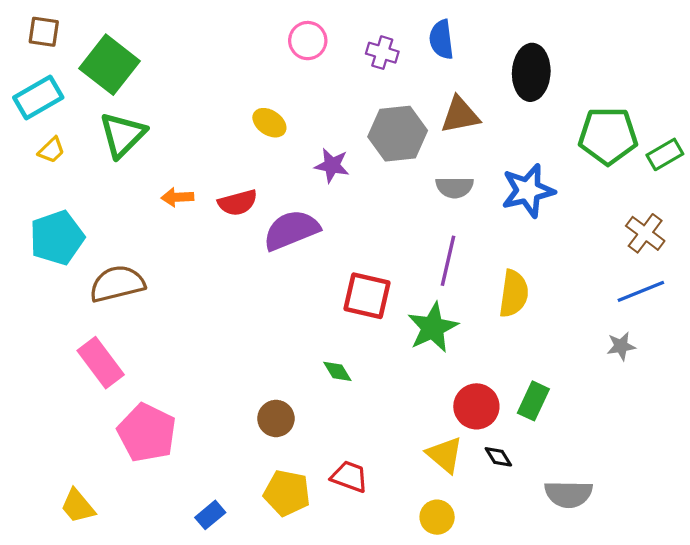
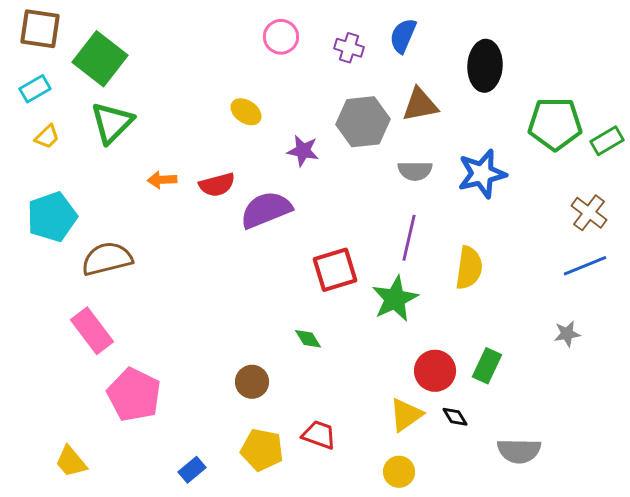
brown square: (44, 32) -> (40, 29), size x1.4
blue semicircle: (441, 39) -> (403, 36), turned 30
cyan rectangle: (38, 98) -> (35, 89), size x0.7
red square: (367, 296) -> (335, 270), turned -30
gray star: (621, 346) -> (567, 334), moved
yellow triangle: (445, 455) -> (406, 415), turned 45

